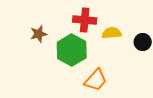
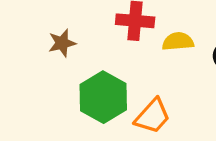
green hexagon: (72, 50) -> (103, 97), moved

